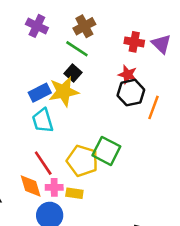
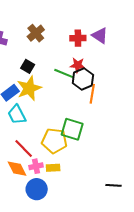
green line: (77, 49) -> (64, 73), moved
black square: (73, 73) -> (28, 66), moved
orange line: (153, 107) -> (92, 94), moved

